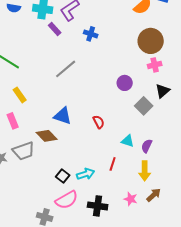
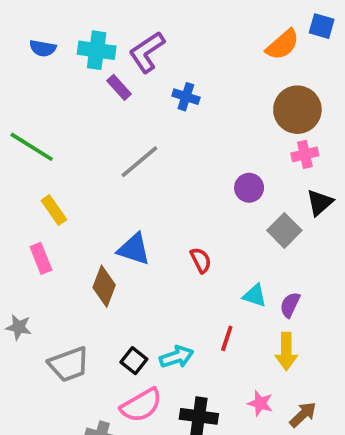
brown diamond: (47, 136) -> (104, 286), turned 65
gray trapezoid: (24, 151) -> (69, 364), moved
brown arrow: (154, 195) -> (303, 415), moved

